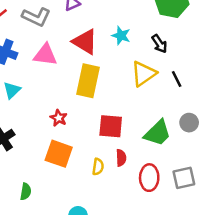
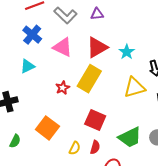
red triangle: (85, 42) -> (97, 47), turned 40
red star: (59, 118) -> (63, 88), moved
green semicircle: (26, 192) -> (15, 141), moved

